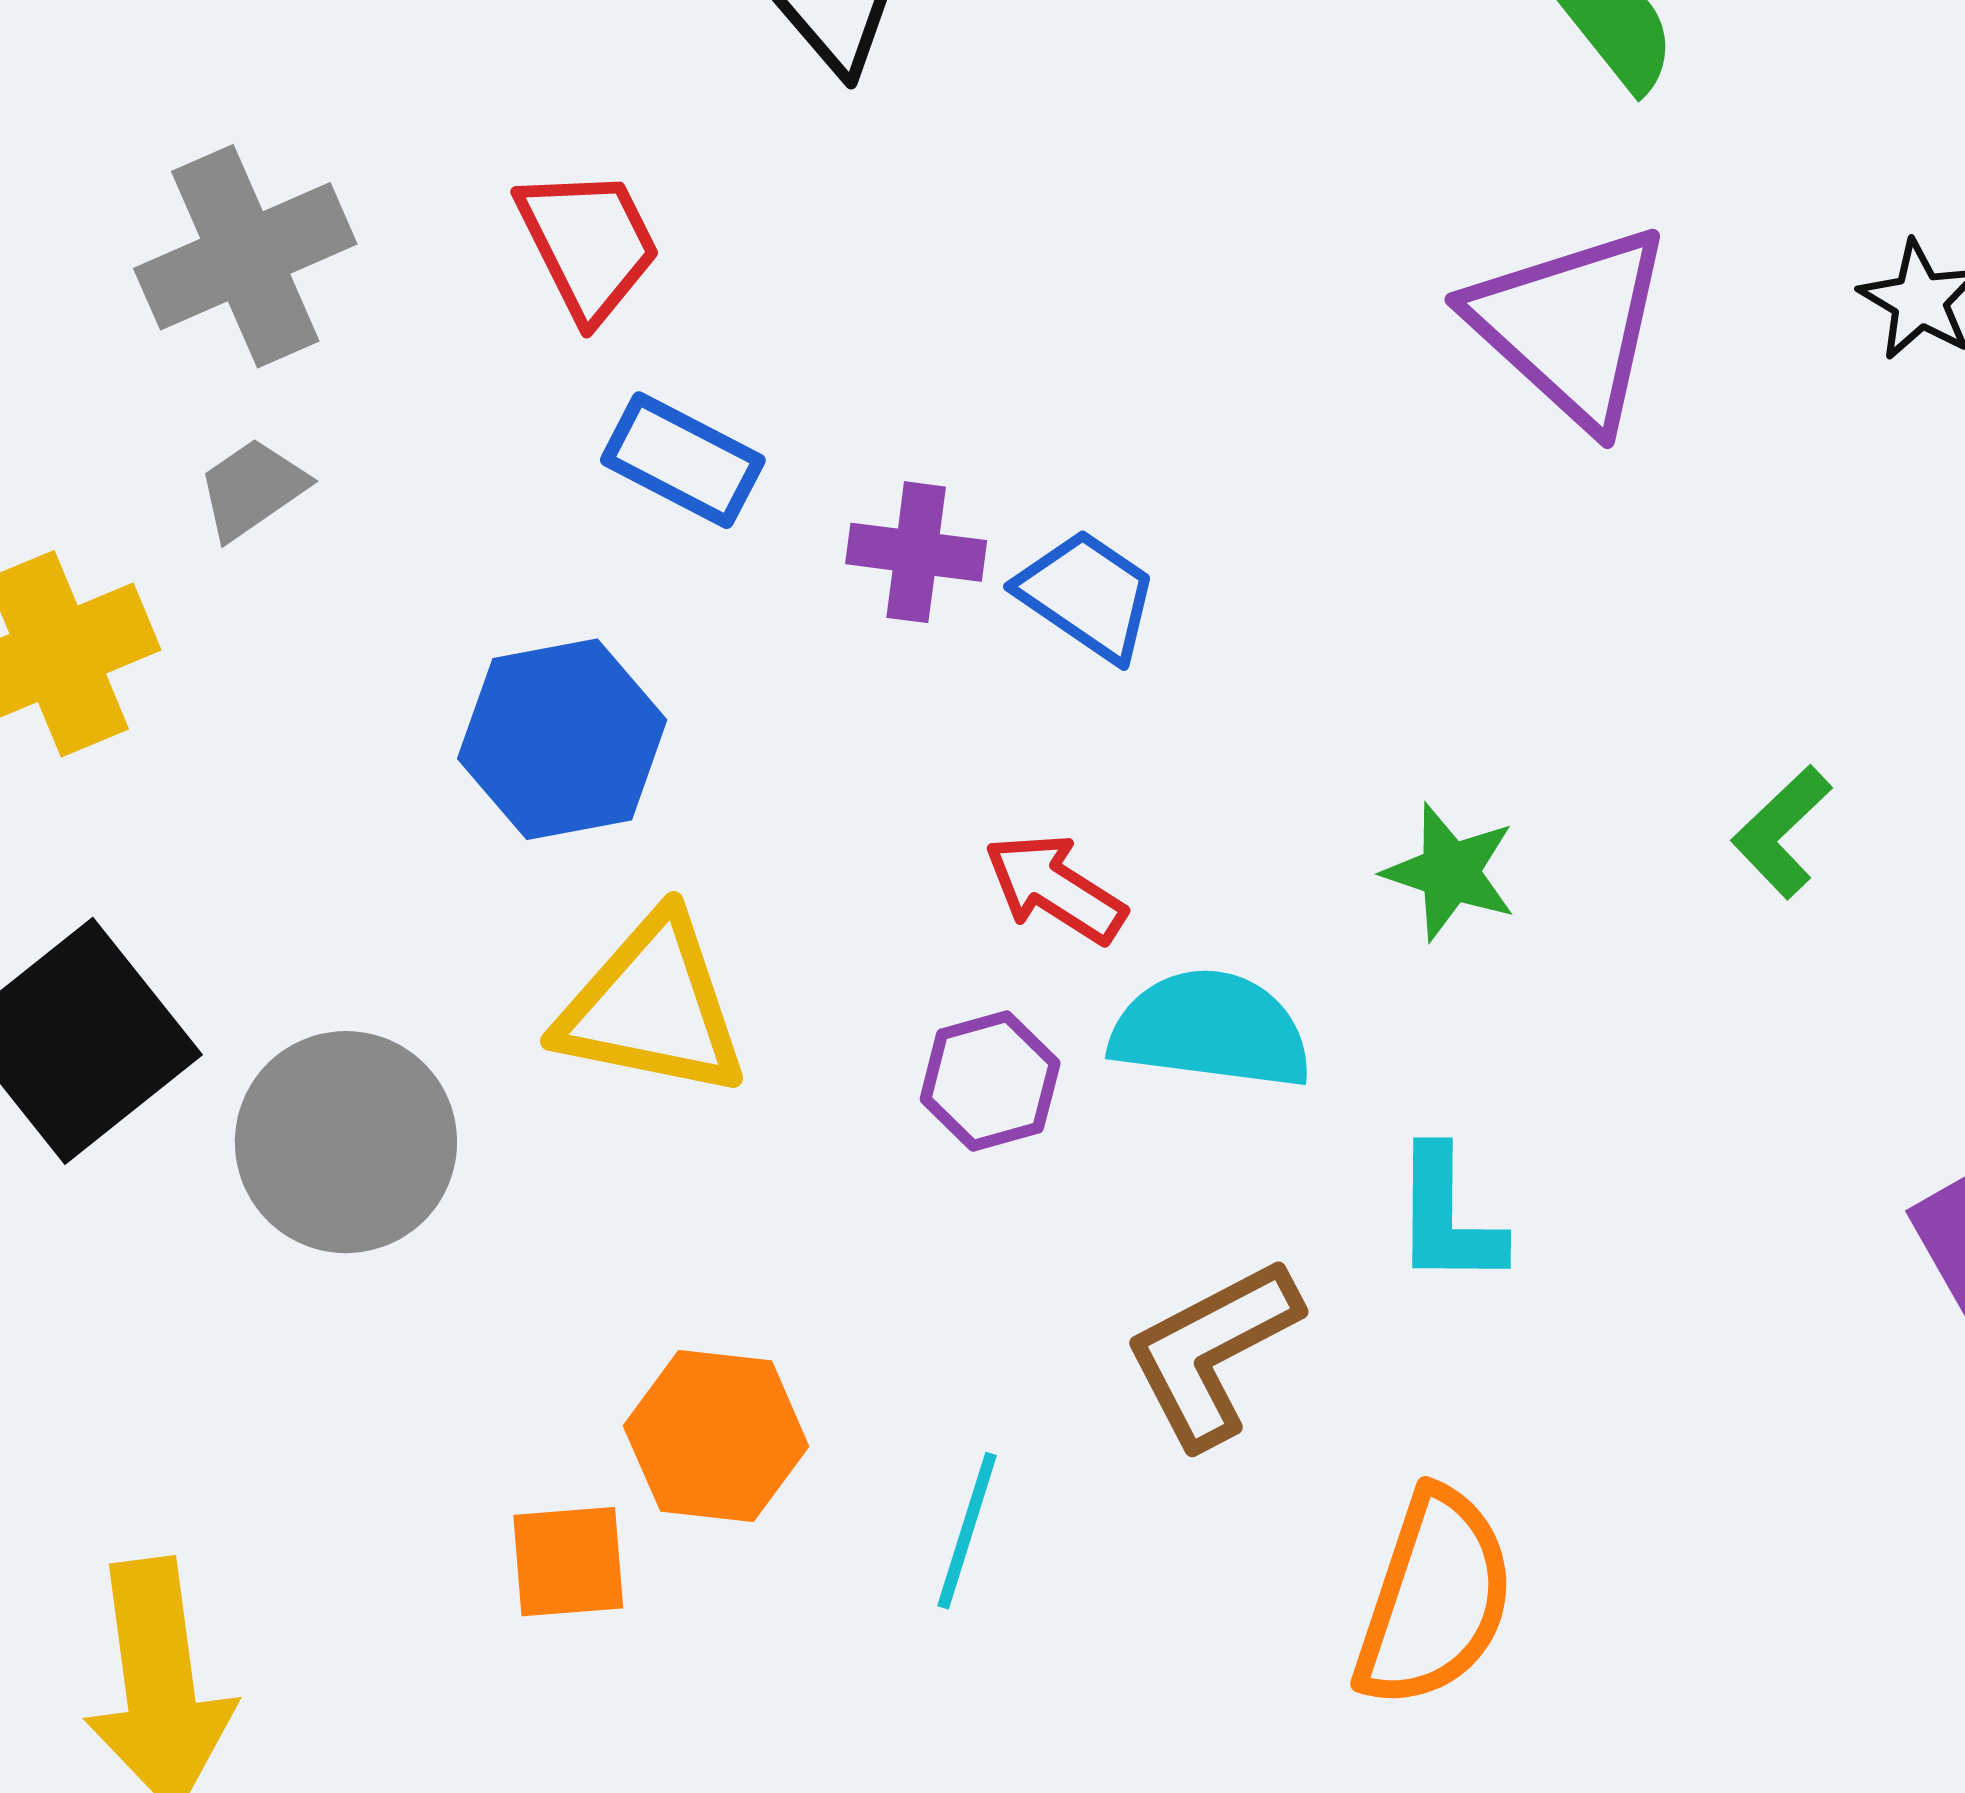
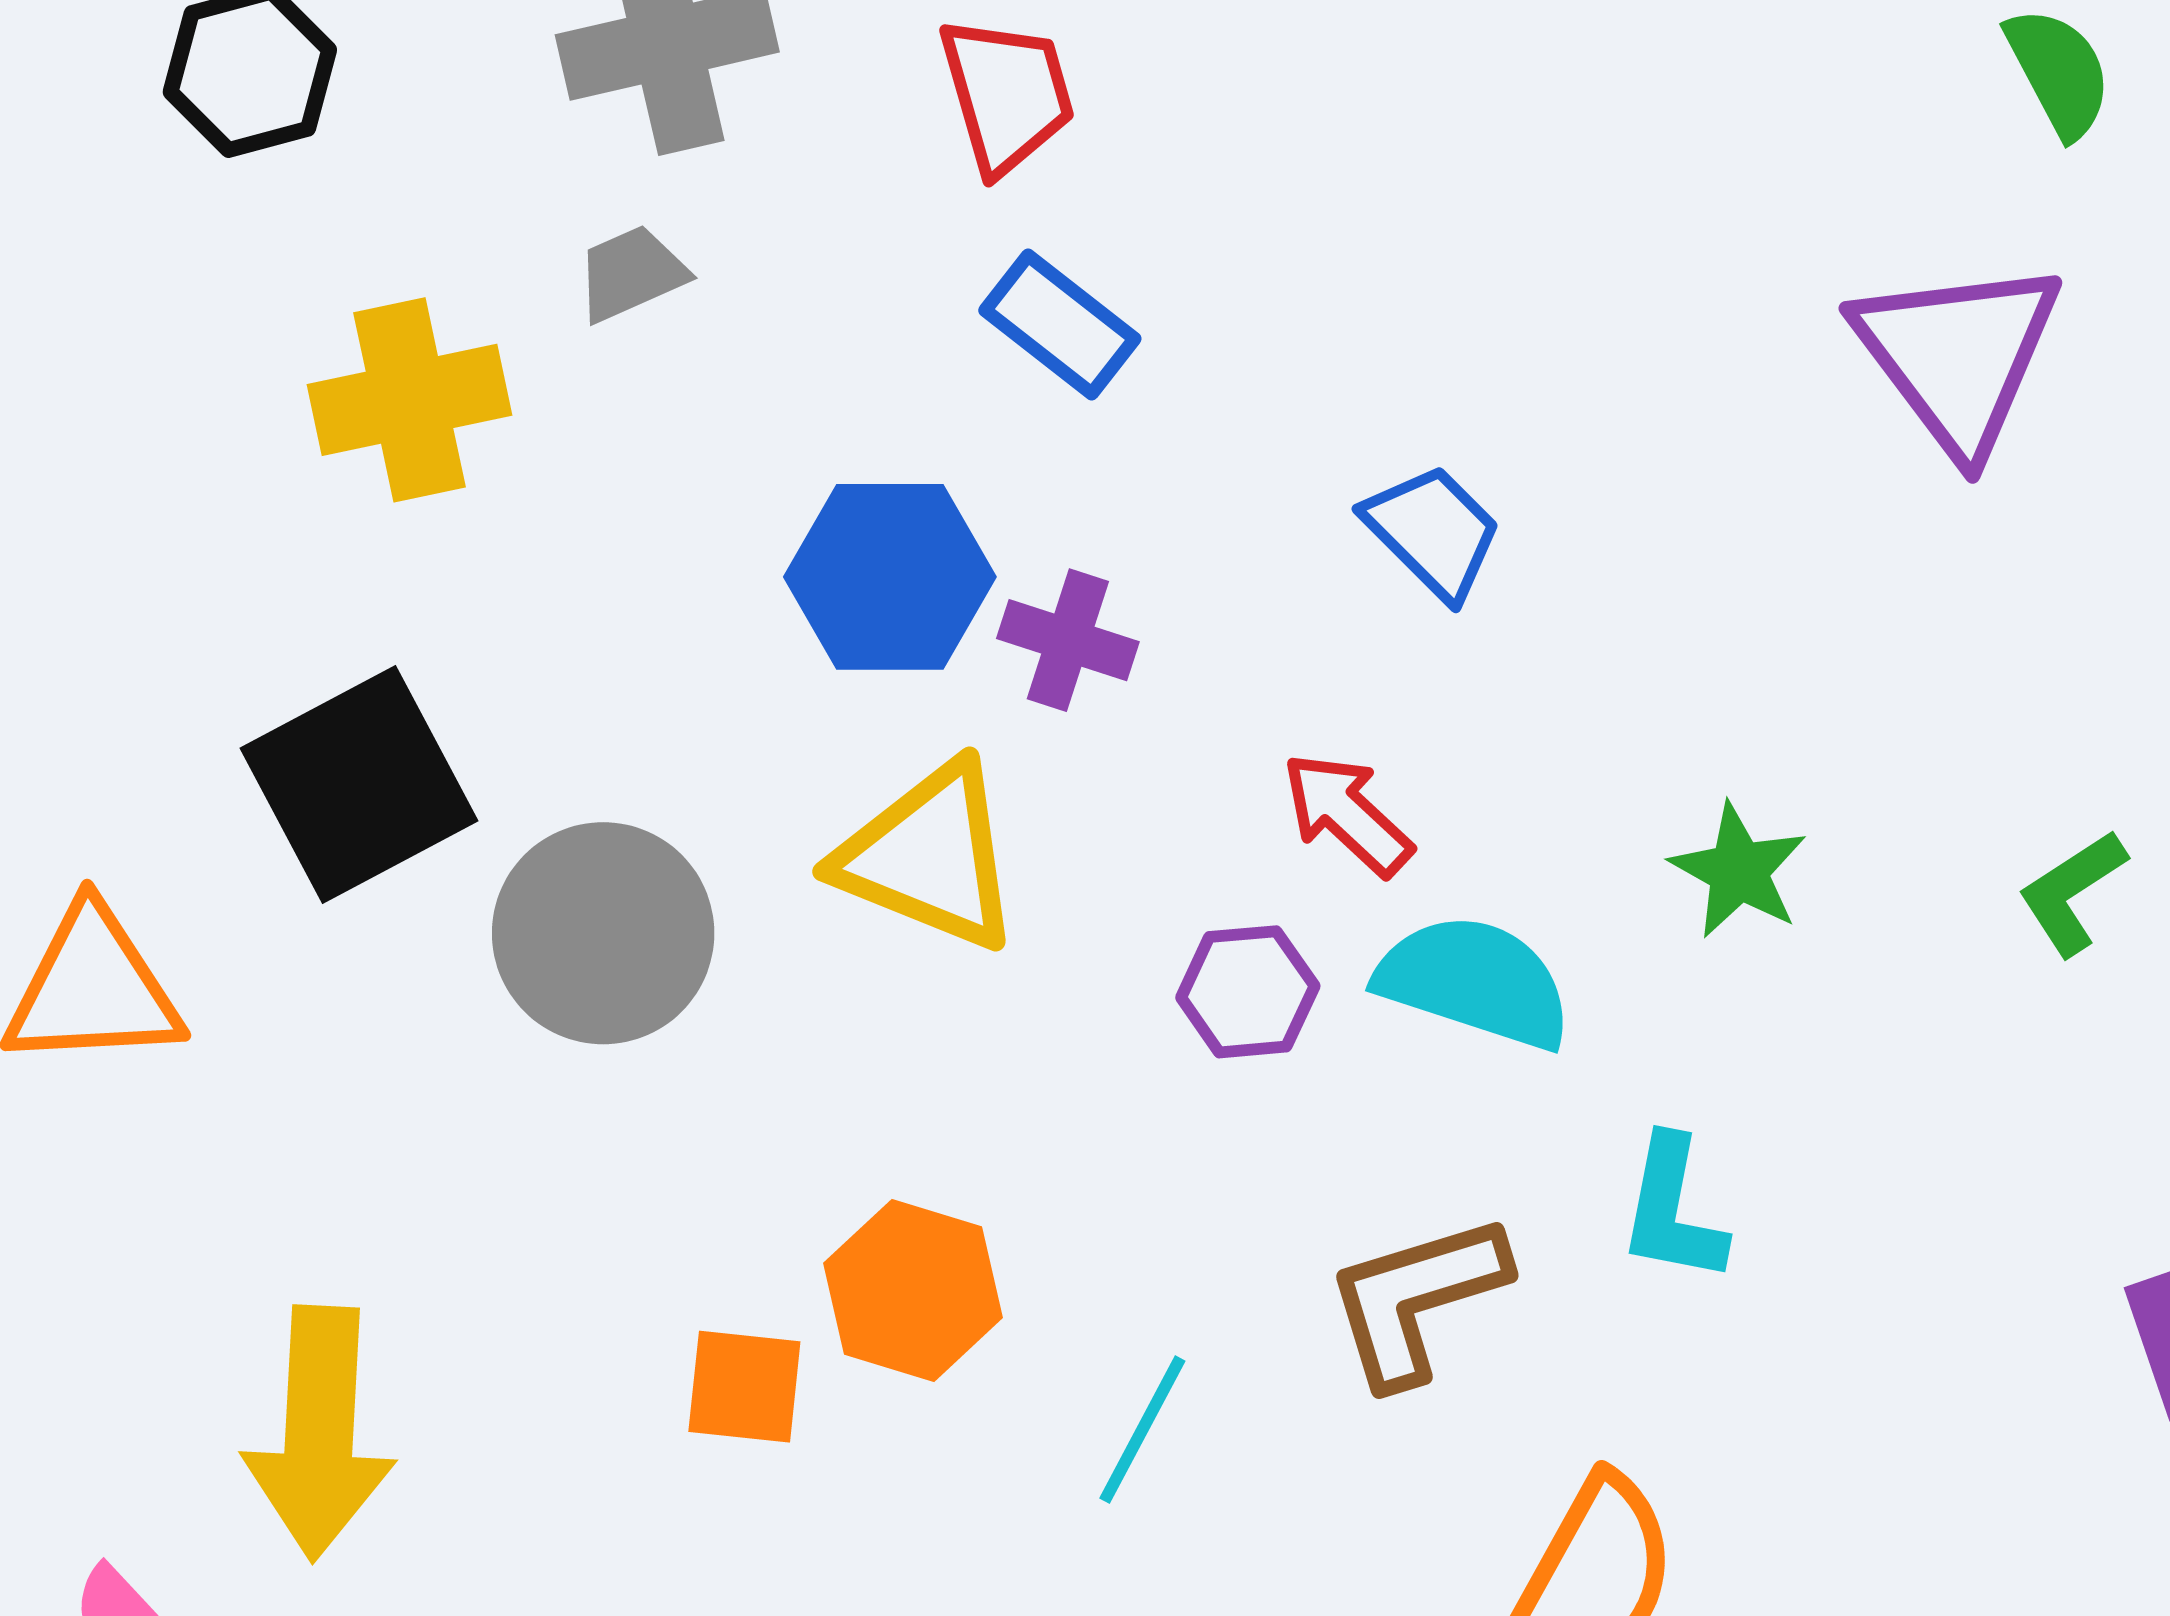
purple cross: (916, 552) -> (1068, 640), moved

